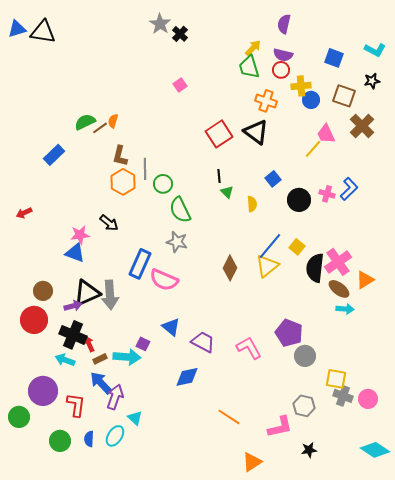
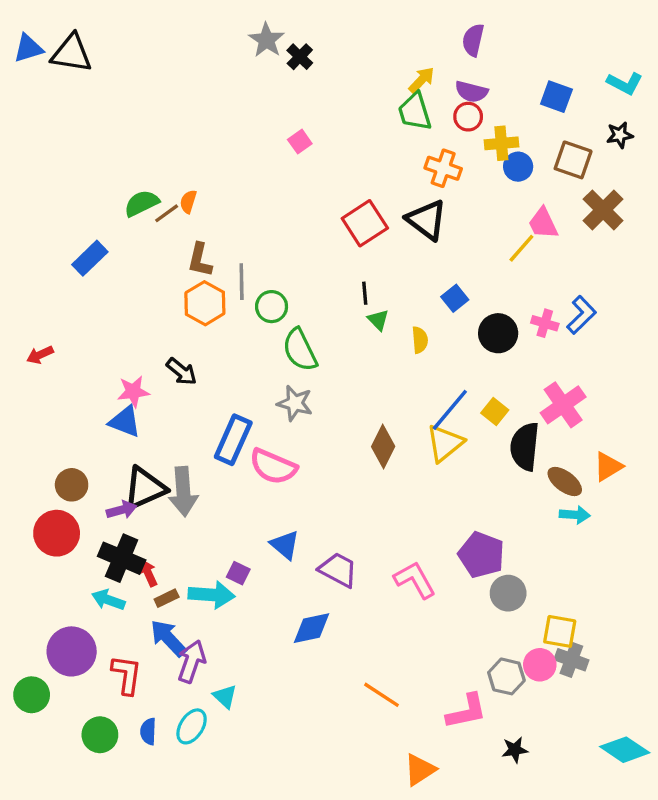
pink cross: (338, 262) -> (563, 405), moved
pink circle: (368, 399) -> (540, 665), moved

